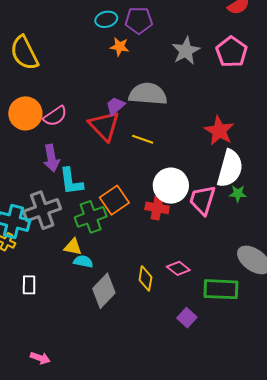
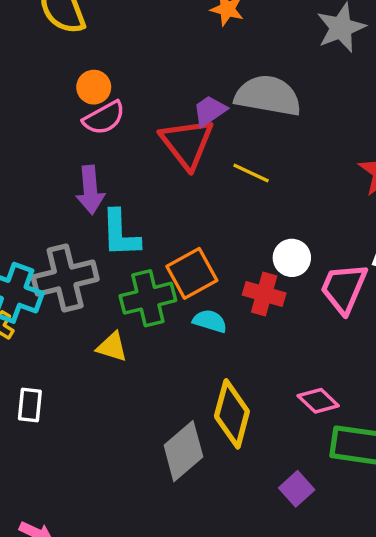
orange circle: (25, 113) -> (94, 87), moved, size x0.6
white circle: (171, 186) -> (292, 258), size x0.6
cyan semicircle: (83, 261) -> (210, 321), moved
pink diamond: (178, 268) -> (318, 401), moved
yellow diamond: (145, 278) -> (232, 414), size x1.5
gray diamond: (104, 291) -> (183, 451), moved

